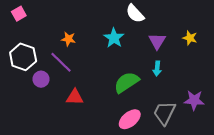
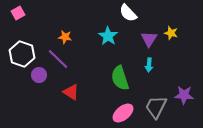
yellow star: (190, 38) -> (171, 33), moved
green semicircle: (127, 82) -> (120, 78), turned -75
red triangle: (75, 97) -> (71, 92), turned 30

